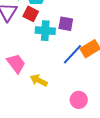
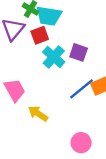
red square: (31, 14) -> (40, 35), turned 35
cyan cross: (45, 31) -> (54, 57), turned 30

